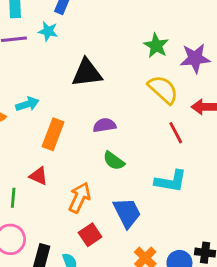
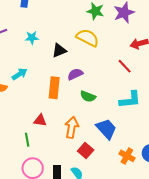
cyan star: (48, 31) -> (32, 38), moved
black triangle: (87, 73) -> (59, 50), moved, size x0.7
yellow semicircle: (163, 90) -> (88, 38), moved
orange rectangle: (53, 134) -> (54, 88), moved

